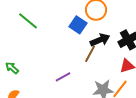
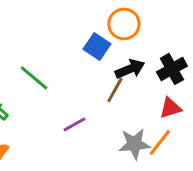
green line: (28, 21) -> (34, 78), moved

